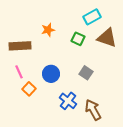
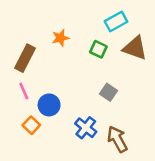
brown rectangle: (20, 46) -> (25, 58), turned -60
blue circle: (51, 74) -> (49, 105), moved
orange square: (29, 89) -> (31, 125), moved

